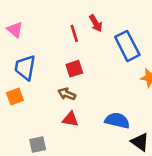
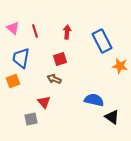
red arrow: (96, 23) -> (67, 32), moved, turned -144
red line: (74, 33) -> (35, 31), moved
red triangle: (70, 119) -> (44, 102), moved, turned 40

